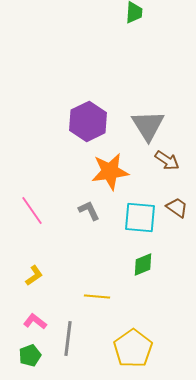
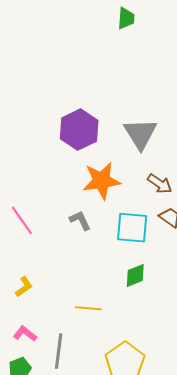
brown arrow: (167, 160) -> (160, 184), moved

